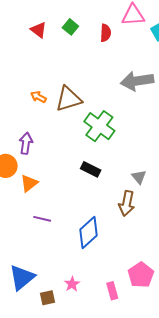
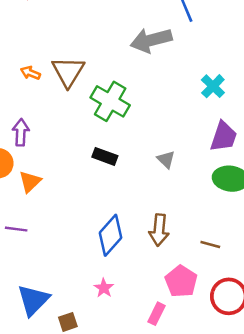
brown triangle: (69, 99) -> (68, 72), turned -36
brown arrow: (127, 203) -> (159, 230), moved
purple line: (42, 219) -> (16, 229), moved
pink star: (72, 284) -> (104, 288), moved
pink rectangle: (112, 291) -> (156, 314), moved, turned 48

